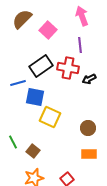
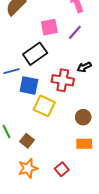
pink square: (48, 30) -> (49, 27), moved, turned 36
purple line: (80, 45) -> (75, 32), turned 49
red cross: (68, 68) -> (63, 80), moved

